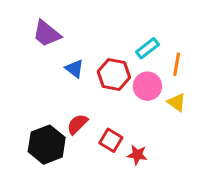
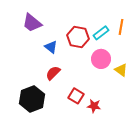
orange line: (177, 64) -> (121, 27), moved
red hexagon: (114, 74) -> (78, 37), moved
red semicircle: (77, 124) -> (53, 73), moved

